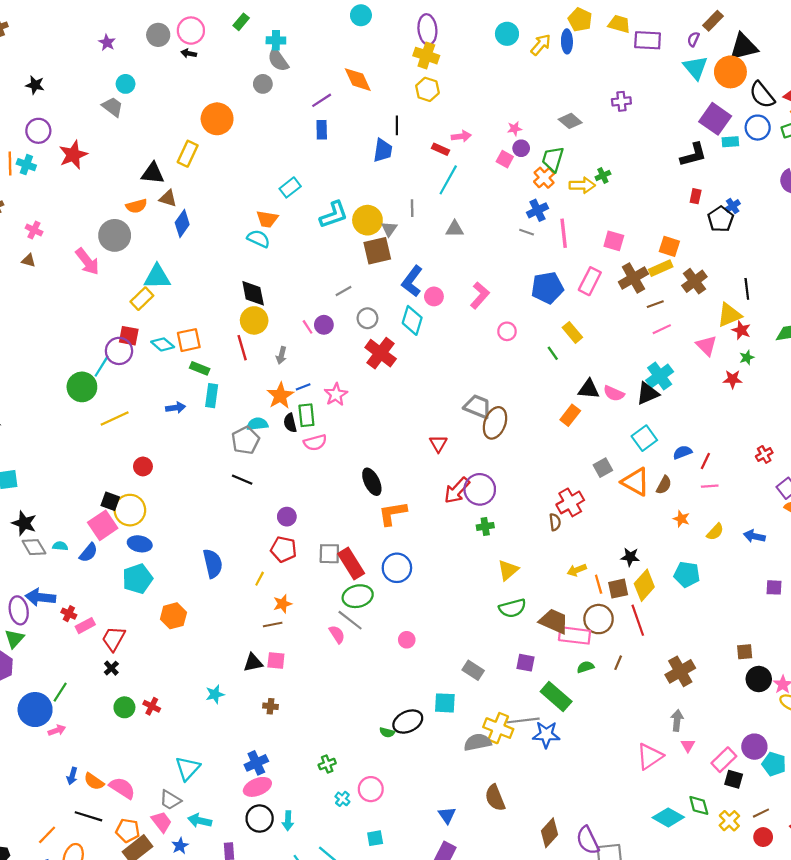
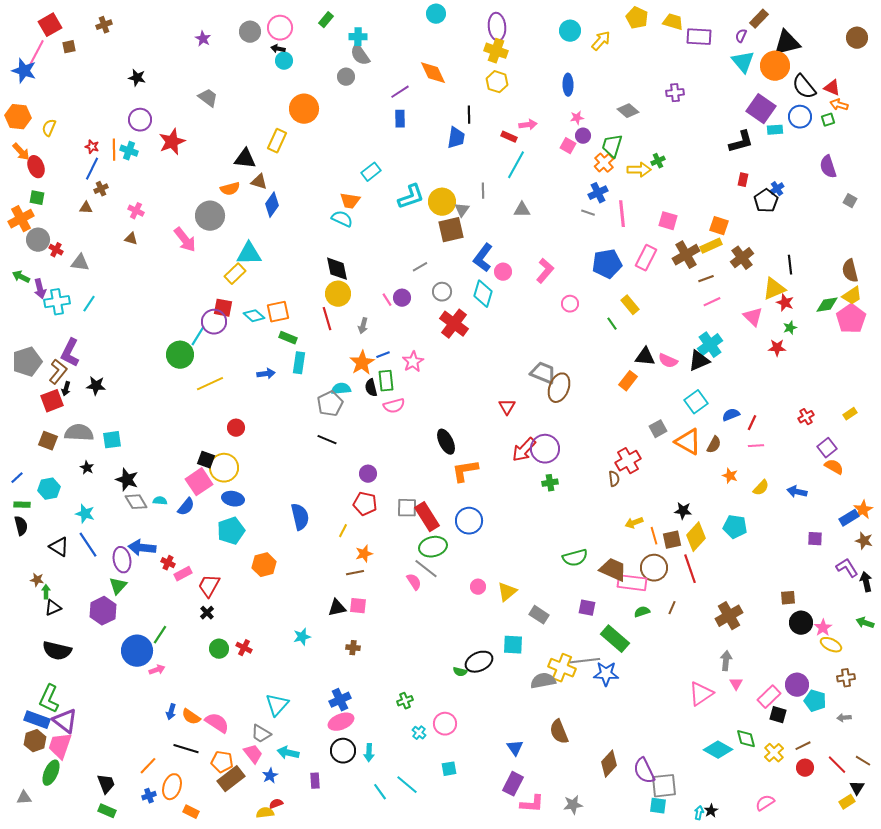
blue ellipse: (567, 41) -> (568, 85), moved
cyan circle: (126, 84) -> (284, 61), moved
yellow triangle: (508, 570) -> (507, 592), moved

